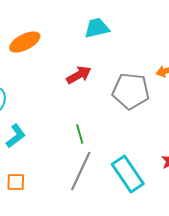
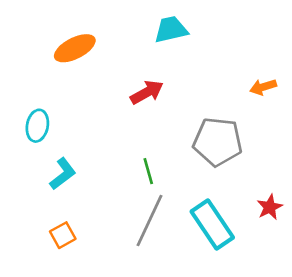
gray pentagon: (131, 91) -> (218, 142), moved
orange square: (16, 182) -> (63, 235), turned -30

